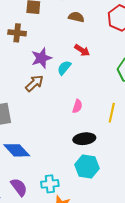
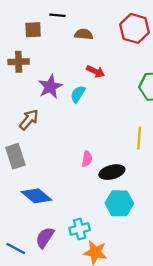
brown arrow: (34, 83) -> (29, 120), moved
pink semicircle: (77, 106) -> (87, 159), moved
purple semicircle: (19, 187) -> (45, 238), turned -102

